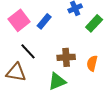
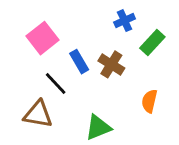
blue rectangle: (44, 21) -> (79, 62), moved, turned -70
brown cross: (66, 57) -> (111, 64), moved, turned 36

